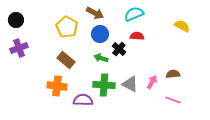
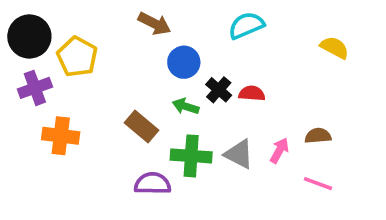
brown arrow: (95, 13) -> (154, 24), moved
black circle: (16, 20) -> (29, 36), size x1.5
yellow pentagon: (67, 27) -> (77, 57), moved
red semicircle: (137, 36) -> (252, 93), moved
brown rectangle: (66, 60) -> (142, 127), moved
orange cross: (57, 86) -> (61, 136), moved

